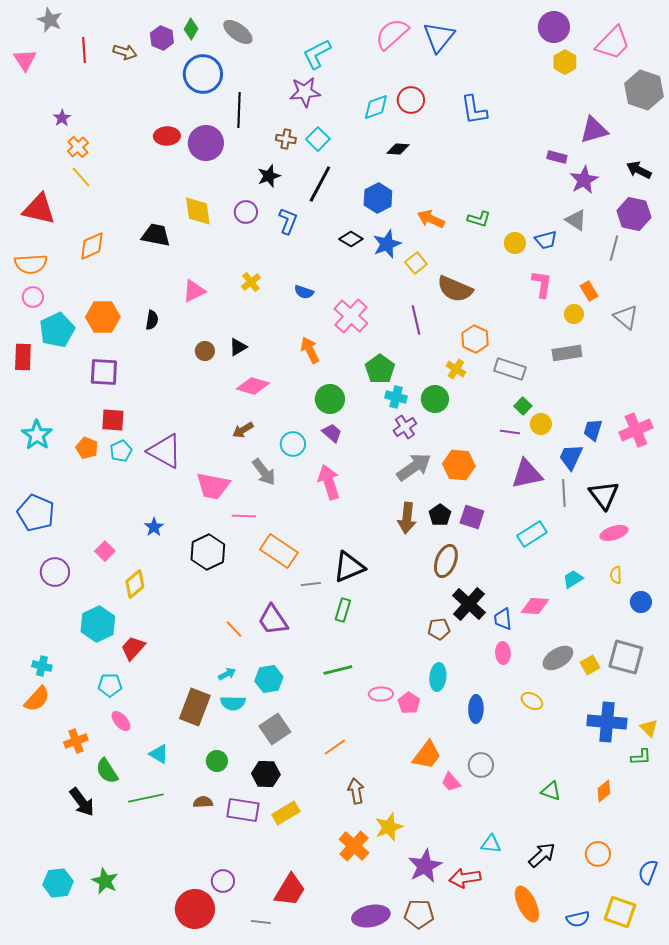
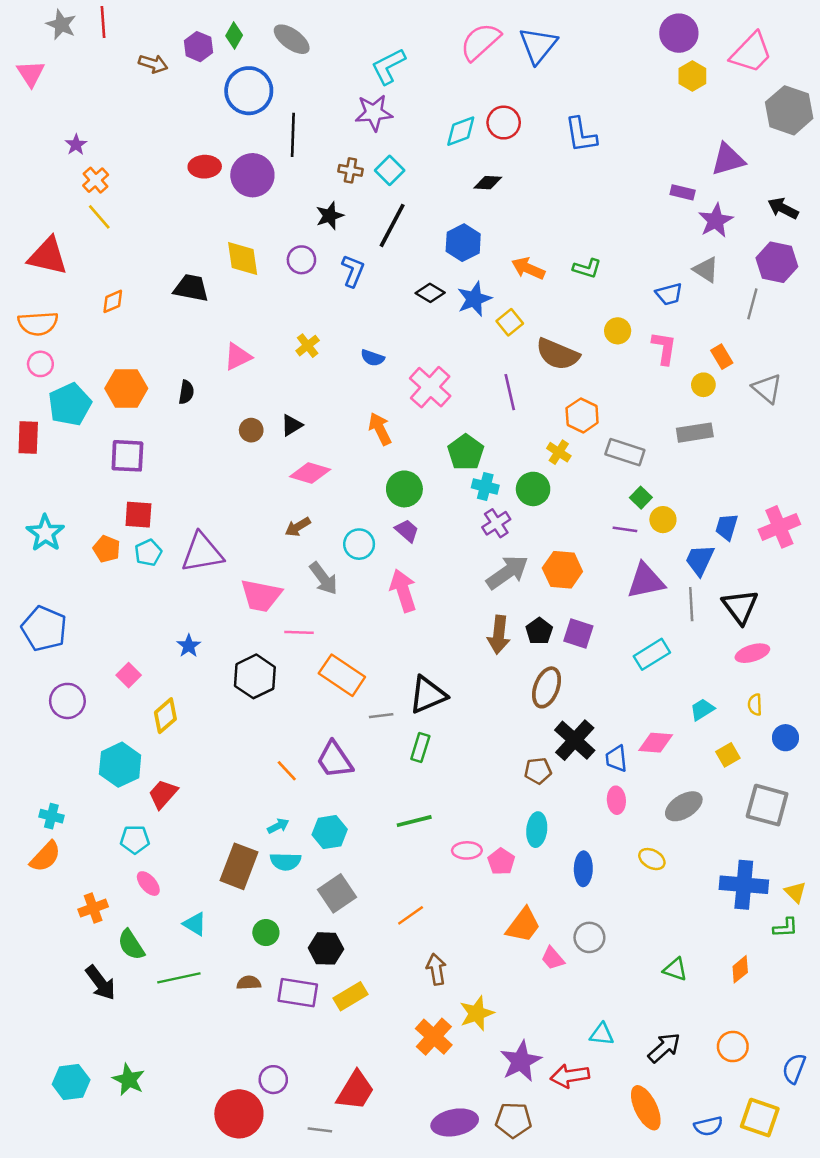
red line: (84, 50) -> (103, 22), moved
yellow circle: (515, 243) -> (618, 331), moved
orange diamond: (92, 246) -> (113, 301), size x0.7
purple triangle: (165, 451) -> (202, 553), turned -39
yellow square: (590, 665) -> (728, 755), moved

